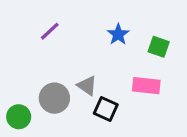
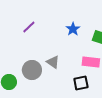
black square: (106, 109) -> (81, 83), moved, turned -35

